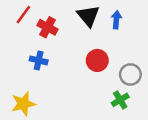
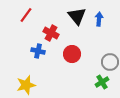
red cross: (48, 27) -> (51, 33), moved
red circle: (97, 60) -> (72, 54), moved

